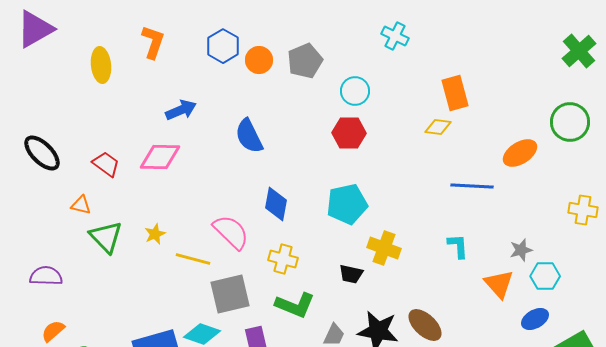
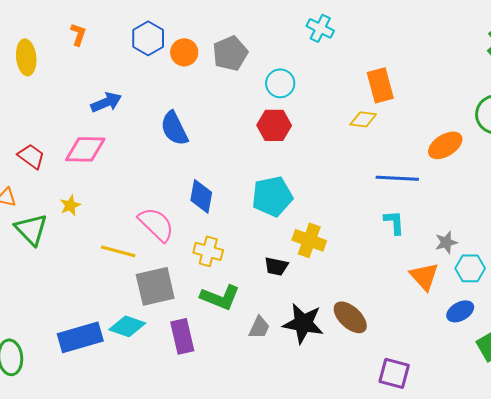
orange L-shape: (153, 42) -> (78, 34), size x0.7
yellow star: (155, 234) -> (70, 205), moved
cyan L-shape: (458, 246) -> (394, 222), moved

